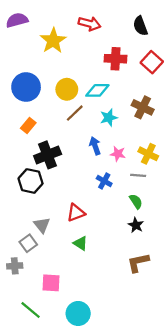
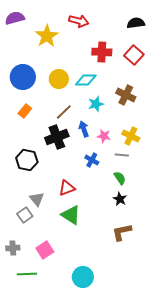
black semicircle: (140, 26) -> (136, 23), moved, turned 102
brown line: (75, 113) -> (64, 112), moved
black cross: (48, 155) -> (57, 137), moved
green triangle: (80, 243) -> (71, 215), size x1.5
gray cross: (15, 266) -> (13, 248), moved
pink square: (51, 283) -> (45, 250), turned -36
green line: (31, 310) -> (27, 274), turned -42
cyan circle: (78, 313) -> (83, 277), moved

